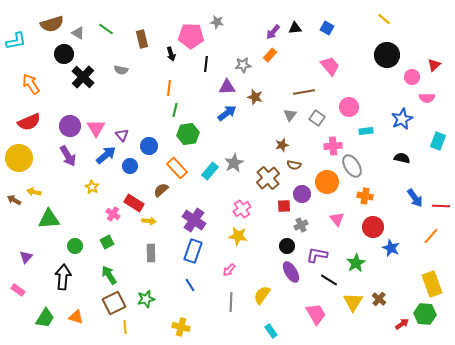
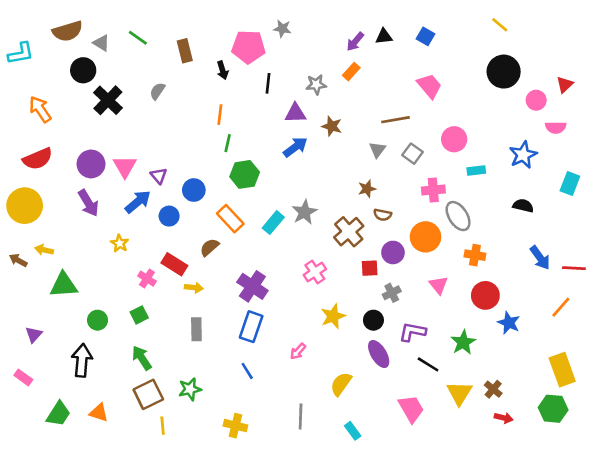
gray semicircle: (121, 70) -> (157, 91), turned 112
yellow star: (238, 236) -> (333, 316), moved, turned -30
gray line: (231, 302) -> (301, 416), moved
red arrow: (402, 324) -> (504, 418), moved, turned 48

